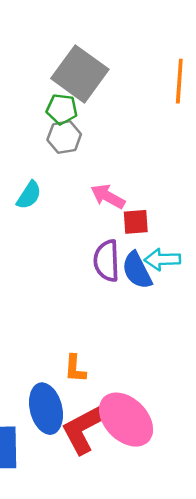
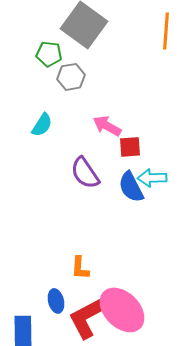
green pentagon: (62, 109) -> (49, 54), moved
purple semicircle: (107, 261) -> (85, 173), moved, turned -32
blue ellipse: (46, 409) -> (56, 301), size x0.6

